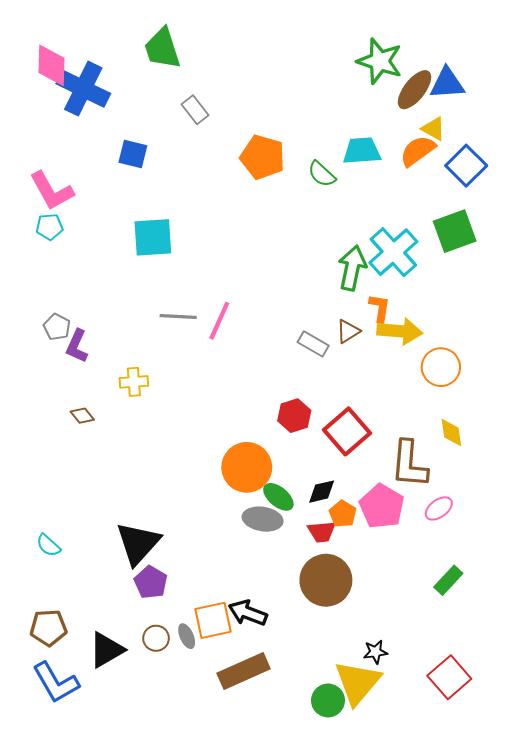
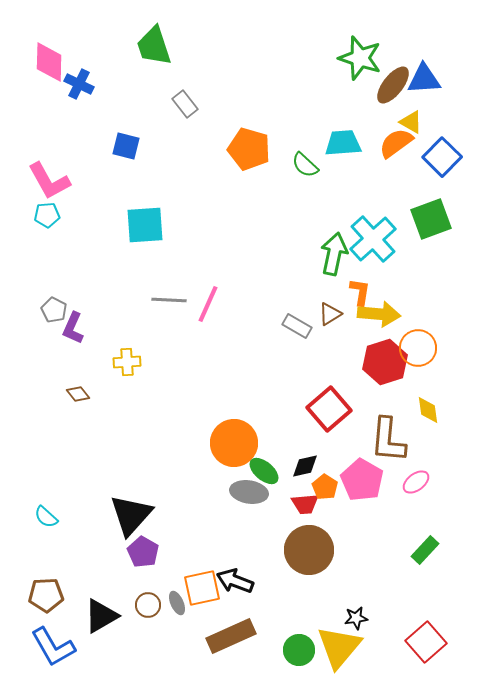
blue cross: (83, 89) -> (79, 84), size x0.6
red hexagon: (294, 416) -> (385, 362), moved, size x1.4
green circle: (328, 700) -> (299, 650), moved

